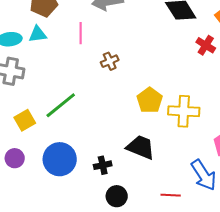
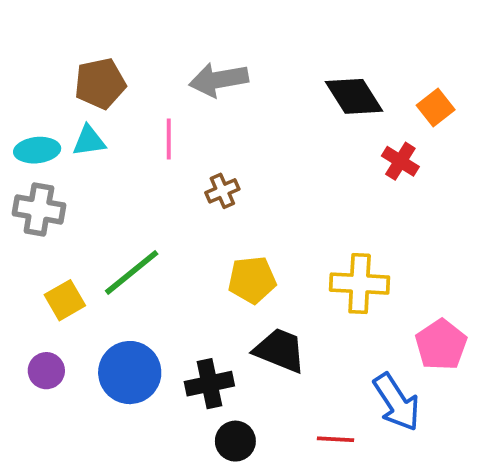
yellow pentagon: (150, 100) -> (252, 280), moved, turned 30
black cross: (103, 165) -> (209, 384), size x1.4

